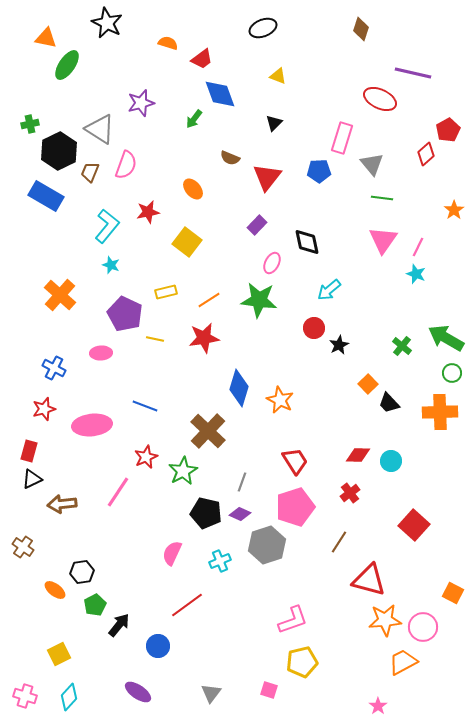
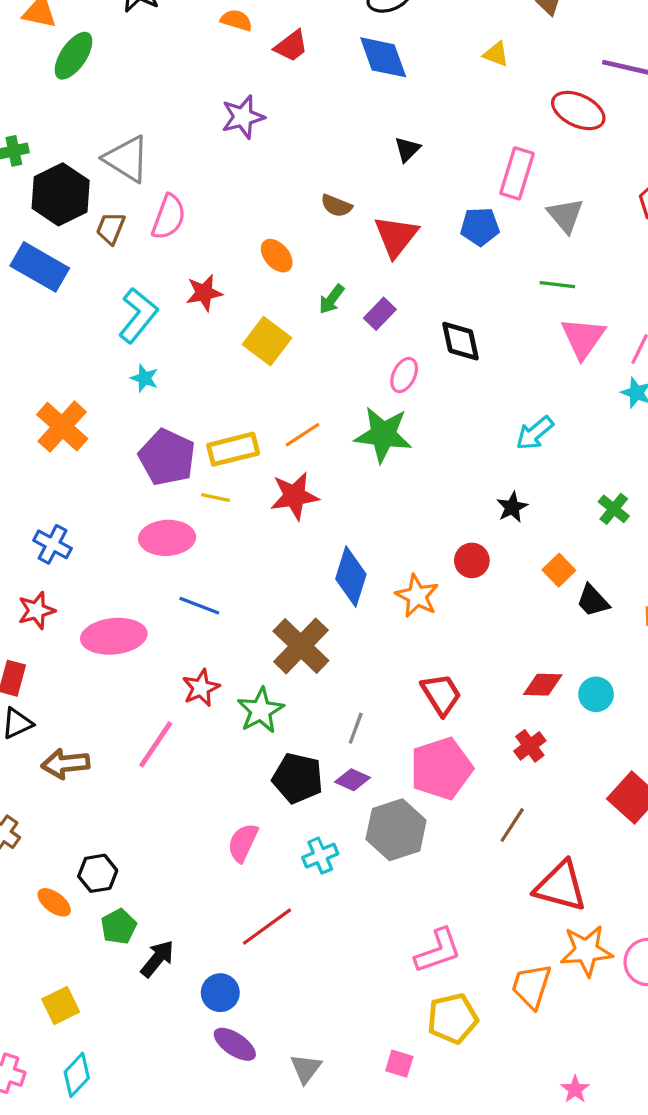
yellow triangle: (278, 76) -> (496, 54), moved
blue diamond: (220, 94) -> (383, 57), moved
purple star: (141, 103) -> (243, 117), moved
green arrow: (194, 119) -> (332, 299), moved
green line: (382, 198) -> (557, 285), moved
cyan arrow: (329, 290) -> (535, 433), moved
yellow rectangle: (166, 292) -> (233, 449), moved, size x1.4
red circle: (314, 328) -> (472, 560), moved
pink ellipse: (101, 353) -> (167, 538), moved, size x1.5
orange trapezoid: (403, 662) -> (532, 986), moved, turned -44
purple ellipse: (138, 692) -> (235, 1044), moved

